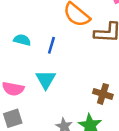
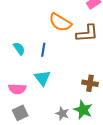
cyan semicircle: (22, 40) -> (19, 49), turned 48

